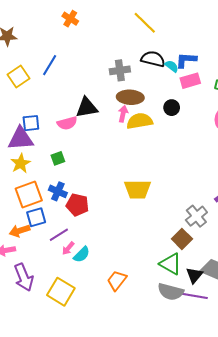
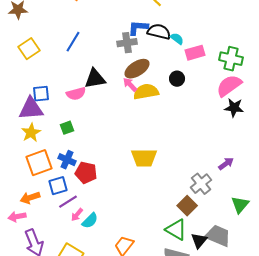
blue L-shape: (186, 60) -> (138, 28), moved
blue line: (50, 65) -> (73, 42), moved
brown ellipse: (130, 97) -> (137, 69), turned -35
pink arrow: (123, 114) -> (130, 85), turned -56
blue square: (36, 217) -> (58, 186), moved

